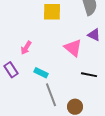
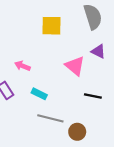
pink arrow: (26, 48) -> (22, 66), turned 80
gray line: (51, 95) -> (50, 118), turned -55

